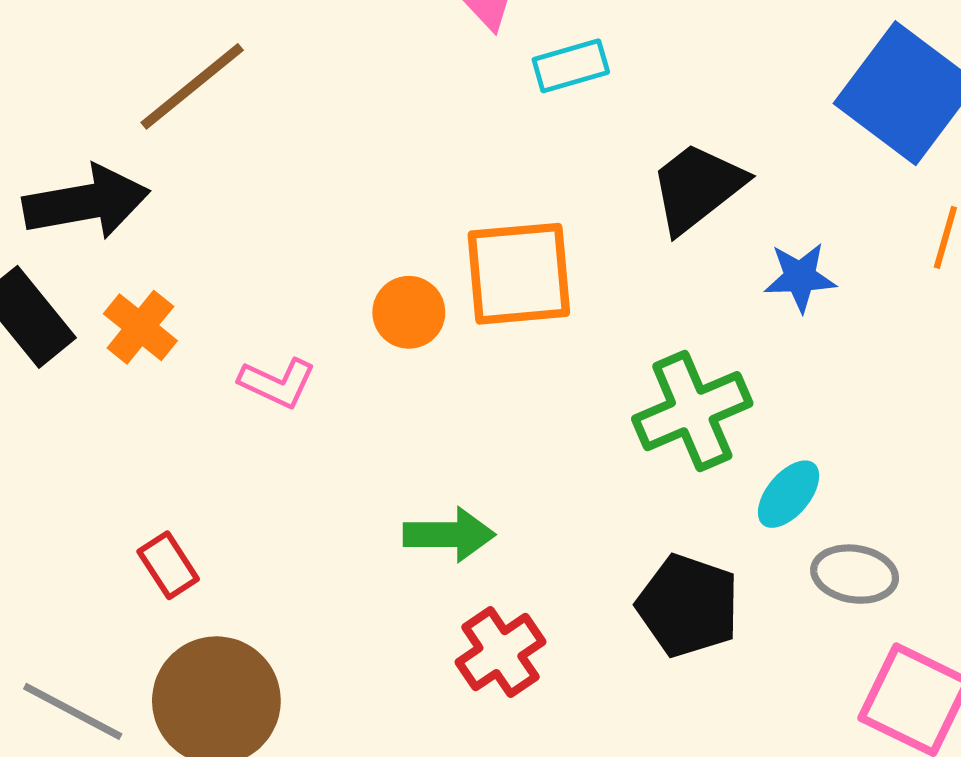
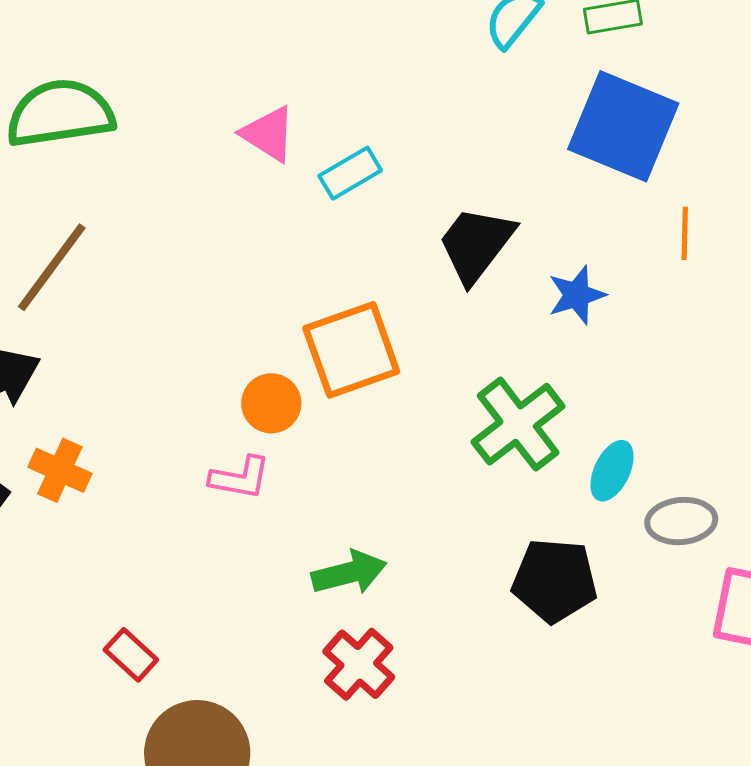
pink L-shape: (277, 383) -> (240, 478), moved
red cross: (500, 652) -> (359, 664), moved

